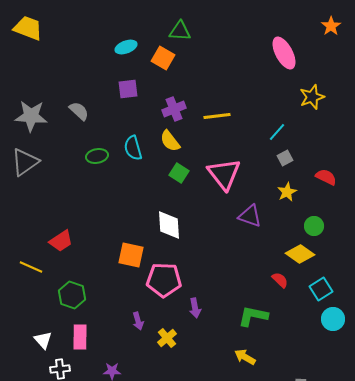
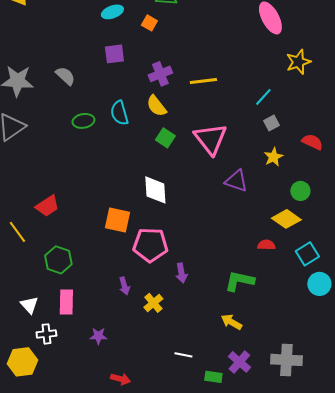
orange square: (163, 58) -> (149, 23), size x0.7
yellow line: (31, 267) -> (17, 232), turned 30
red semicircle: (280, 280) -> (266, 245), turned -42

